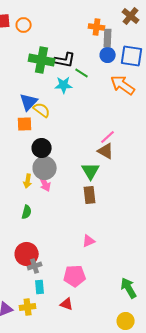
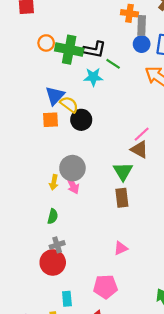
orange circle: (24, 25) -> (46, 43), moved
black circle: (42, 148) -> (81, 120), moved
gray cross: (35, 266) -> (57, 245), moved

